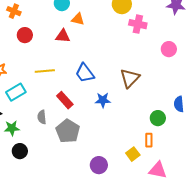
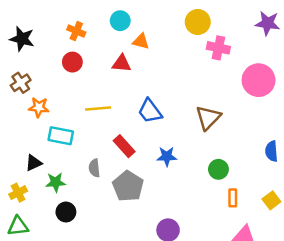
orange cross: (14, 11) -> (76, 31), moved
pink circle: (169, 49) -> (259, 80), size x1.6
cyan rectangle: (16, 92) -> (61, 136), turned 42
blue star: (103, 100) -> (167, 156), moved
green circle: (158, 118) -> (218, 169), moved
yellow square: (133, 154) -> (271, 200), moved

